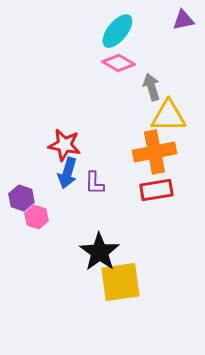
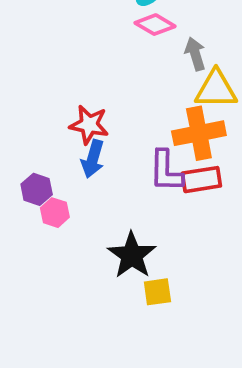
purple L-shape: (94, 183) -> (166, 171), moved, size x1.5
yellow square: (120, 282) -> (157, 292), size x0.6

